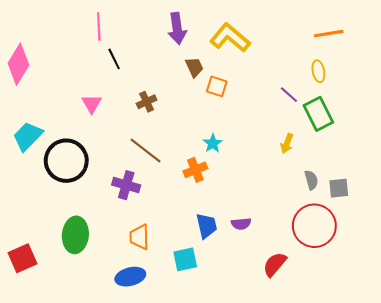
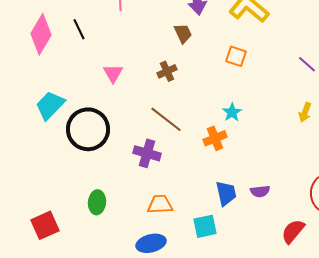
black line: (114, 59) -> (79, 29), moved
brown trapezoid: (194, 67) -> (183, 33), moved
green ellipse: (75, 235) -> (97, 202), size x0.7
orange trapezoid: (139, 237) -> (160, 204), turned 88

